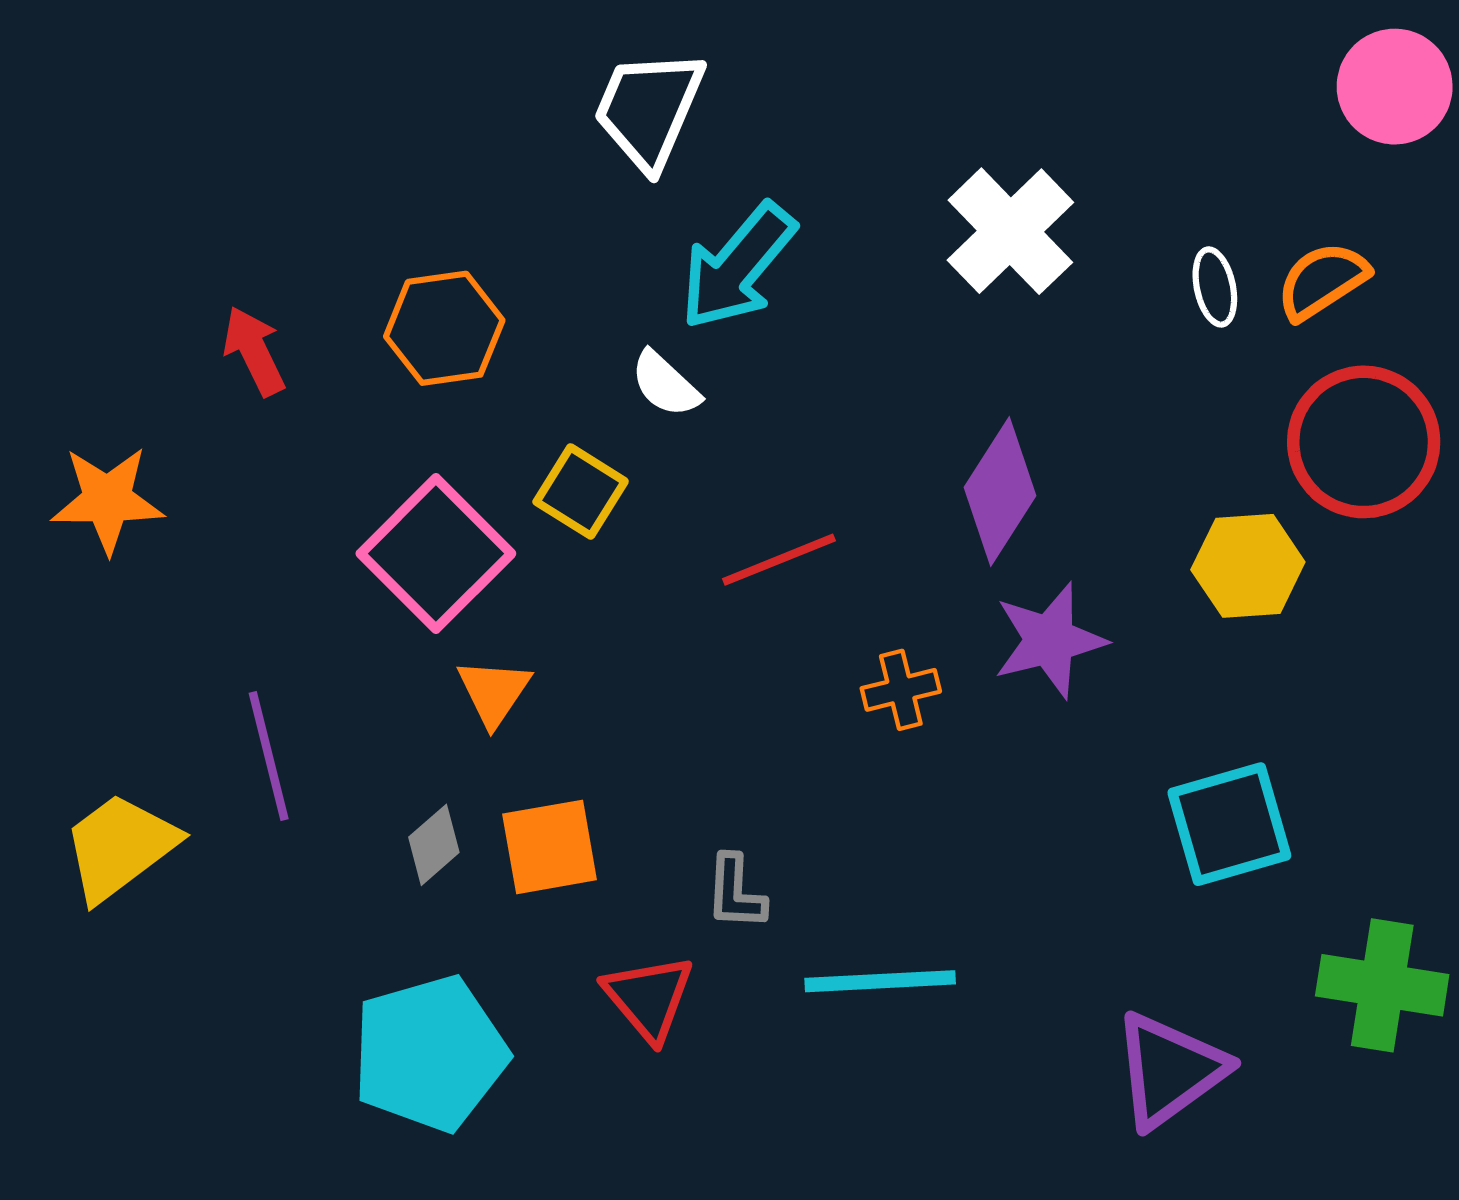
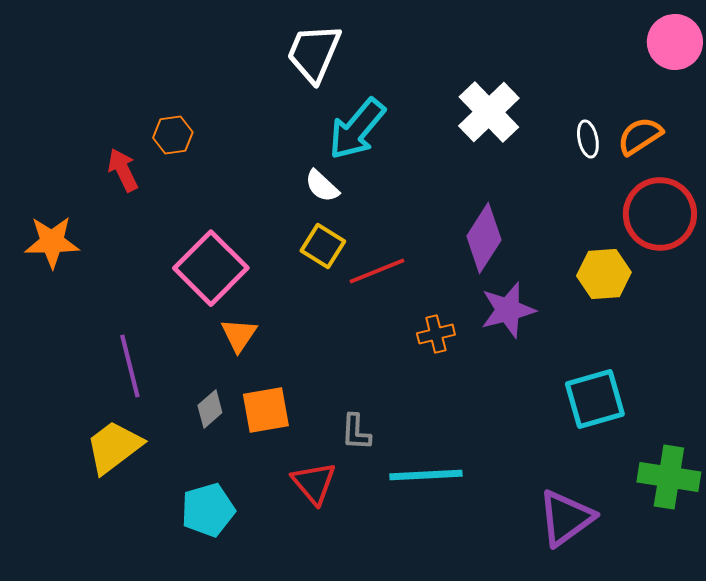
orange hexagon: (444, 328) -> (173, 135), moved, size x0.7
yellow square: (581, 492) -> (323, 246), moved
yellow trapezoid: (120, 847) -> (114, 447), moved
cyan pentagon: (430, 1054) -> (208, 510), size x0.7

